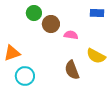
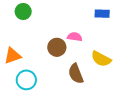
green circle: (34, 13) -> (23, 12), moved
brown circle: (51, 24) -> (57, 47), moved

